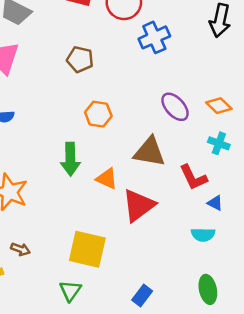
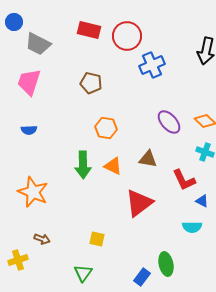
brown triangle: (149, 152) -> (148, 159), size x0.7
orange triangle: (107, 179) -> (113, 166), moved
yellow square: (87, 249) -> (97, 239), size x0.5
green ellipse: (208, 289) -> (166, 264), moved

